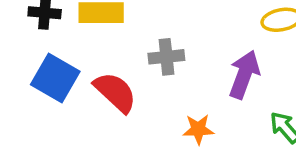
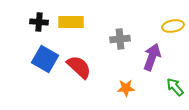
gray cross: (166, 57) -> (120, 39), moved

